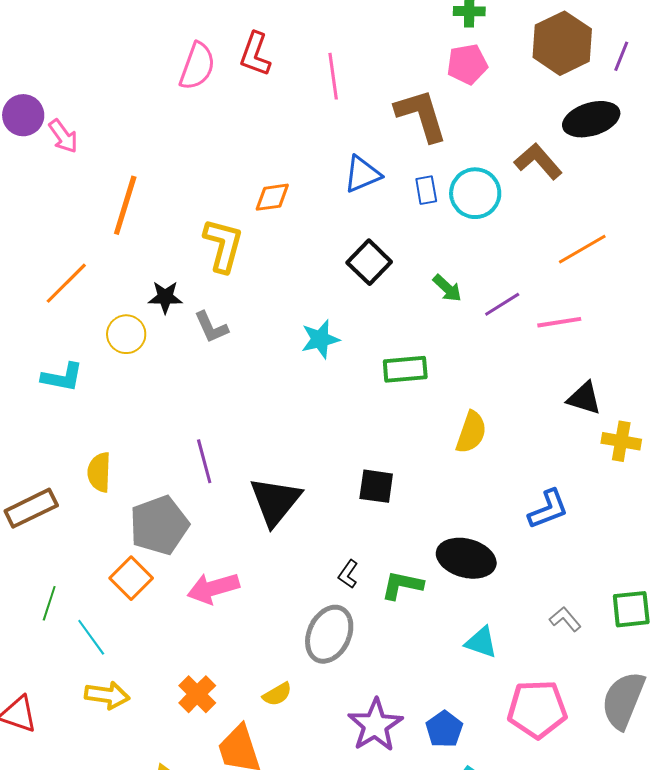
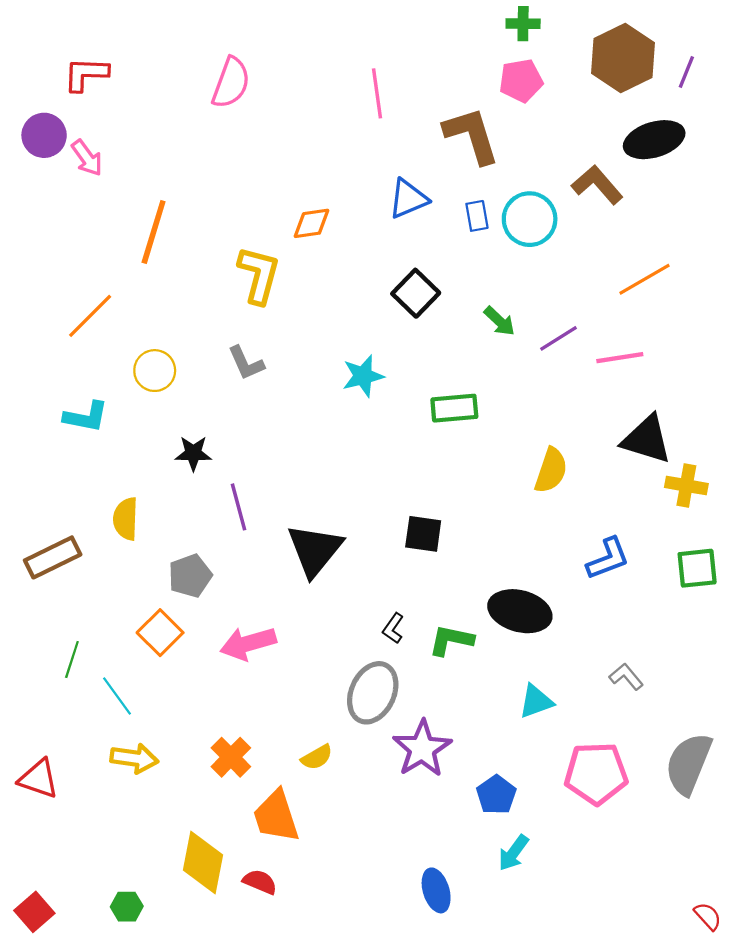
red L-shape: (255, 54) -> (86, 74), moved, turned 72
black star: (165, 297) -> (193, 453), moved
black triangle: (584, 398) -> (647, 439), size x1.4
yellow semicircle: (471, 432) -> (551, 470), moved
gray pentagon: (159, 525) -> (190, 576), size x0.7
green square: (631, 609) -> (697, 568), moved
cyan triangle: (481, 642) -> (536, 701), turned -39
purple star: (375, 725) -> (422, 749), moved

